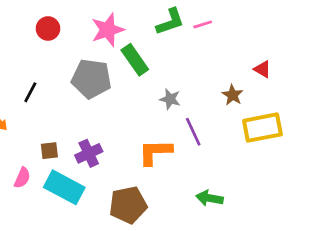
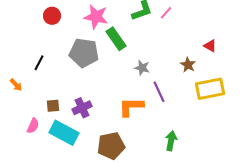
pink line: (203, 24) -> (166, 13), turned -32
pink star: (108, 30) -> (96, 17), turned 30
green arrow: (209, 198) -> (171, 141), turned 90

